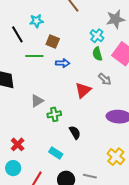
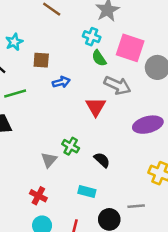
green line: (34, 56) -> (15, 93), moved
gray arrow: (105, 79) -> (117, 85), size x1.5
gray triangle: (37, 101) -> (49, 160), moved
green cross: (54, 114) -> (71, 146), turned -32

